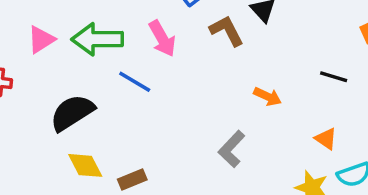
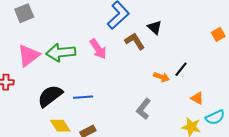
pink triangle: (41, 39) -> (29, 56), size x1.4
black line: (334, 77) -> (181, 69), moved, turned -63
blue line: (135, 82) -> (83, 97), moved, turned -30

